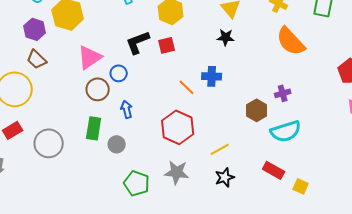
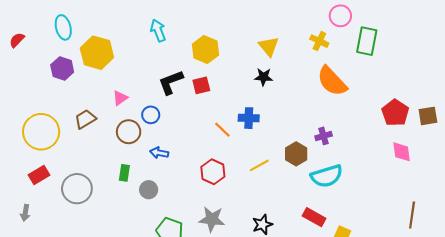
pink triangle: (90, 57) -> (120, 98), size x0.6
brown trapezoid: (37, 59) -> (85, 119), moved, turned 105
blue arrow: (127, 109) -> (159, 153), turned -66
red hexagon: (178, 127) -> (213, 172), size x0.7
green rectangle: (94, 128) -> (124, 173), size x0.7
yellow line: (220, 149) -> (259, 165), moved

